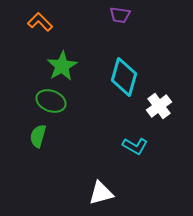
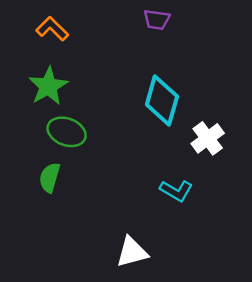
green star: (62, 66) -> (48, 86), moved

